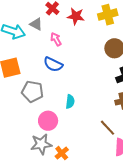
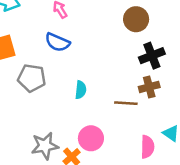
pink circle: (48, 121) -> (91, 138), moved
brown line: (107, 128) -> (126, 103), moved, turned -42

